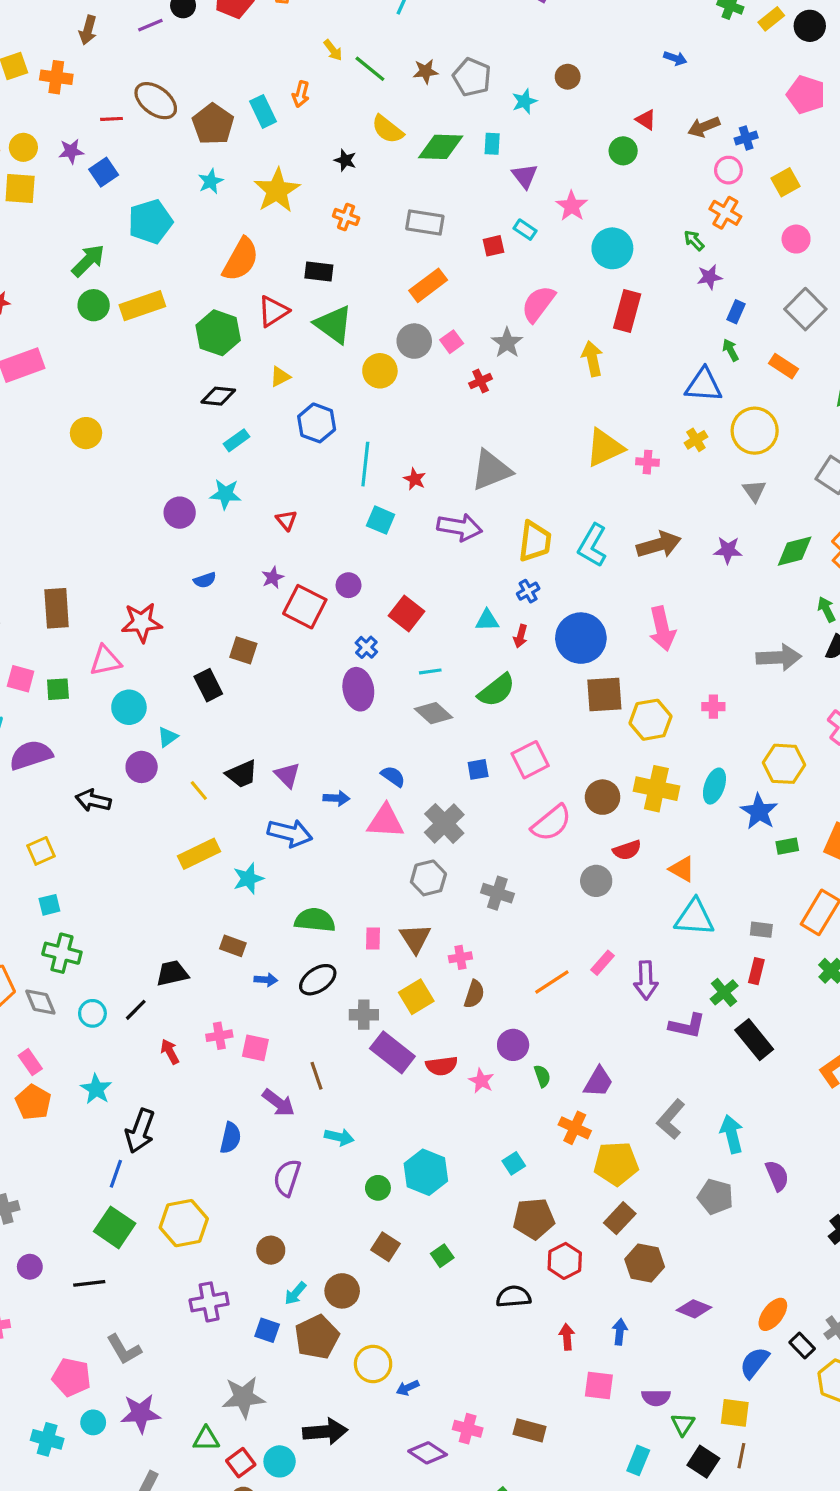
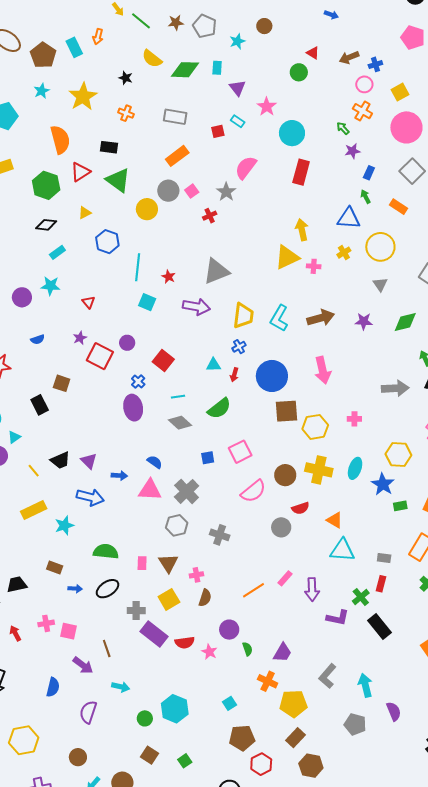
pink circle: (796, 239) -> (406, 127), size x1.8
orange semicircle: (241, 259) -> (60, 140), turned -44
yellow arrow: (592, 359) -> (302, 230), moved

